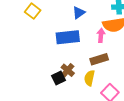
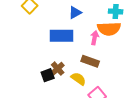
brown rectangle: (99, 59) -> (90, 61), turned 30
yellow semicircle: (89, 78) -> (78, 79), turned 105

